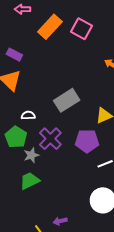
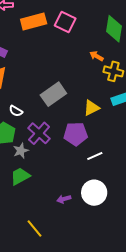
orange rectangle: (50, 27) -> (34, 22), turned 35
white semicircle: (28, 115) -> (16, 111), turned -144
purple arrow: (60, 221) -> (64, 199), moved

